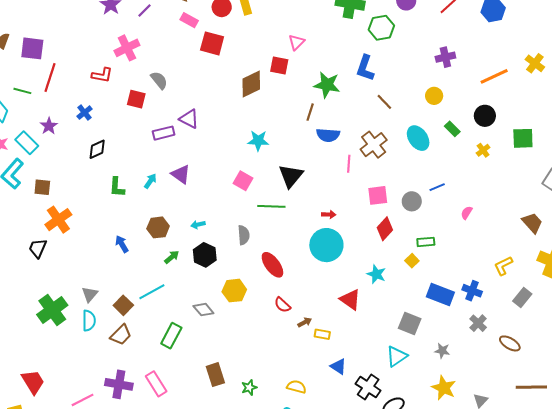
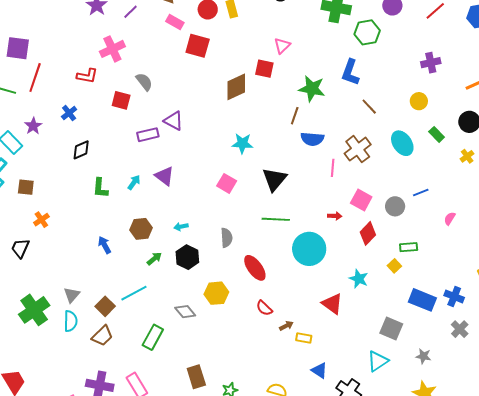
pink square: (378, 195) -> (361, 200), turned 35
green line: (271, 206) -> (276, 219), moved
red arrow: (329, 215) -> (335, 216), moved
orange cross: (58, 220) -> (41, 220), size x0.6

